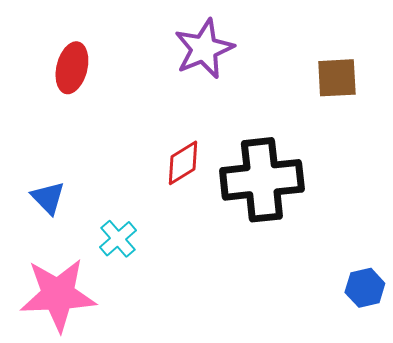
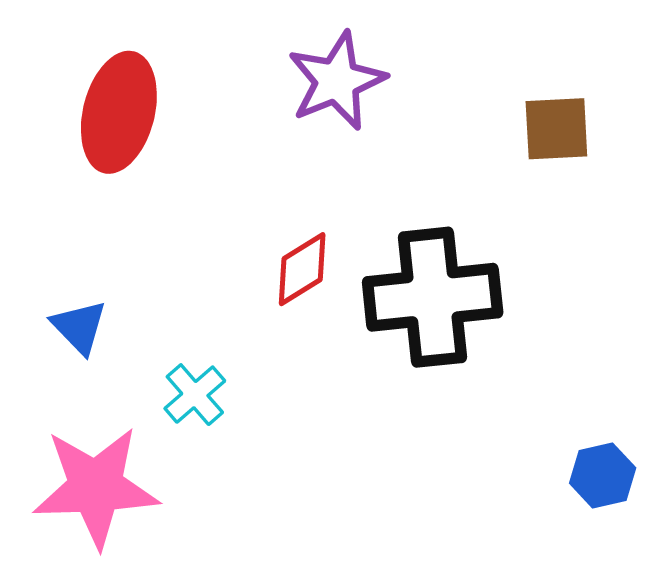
red ellipse: (72, 68) -> (119, 112), size x1.4

